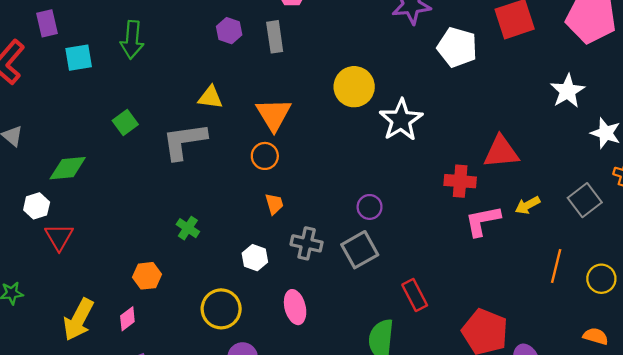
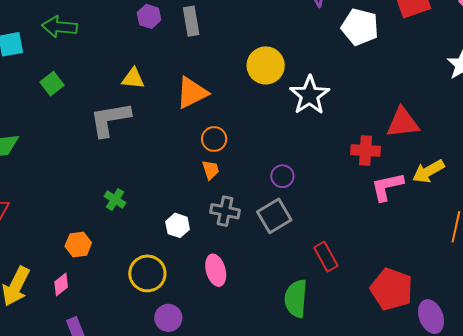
green arrow: (132, 40) -> (60, 27), turned 92
orange triangle: (274, 114) -> (192, 93), turned 36
green square: (125, 123) -> (52, 84), moved
orange circle: (265, 156) -> (214, 139), moved
orange trapezoid: (274, 204) -> (211, 170), moved
yellow arrow: (528, 205) -> (428, 171), size x1.4

